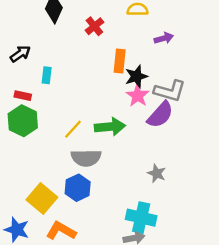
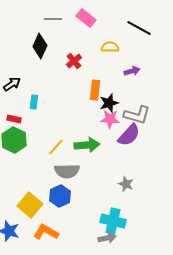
pink star: (138, 96) -> (110, 119), turned -30

